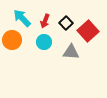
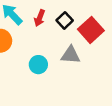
cyan circle: (44, 42) -> (38, 65), moved

